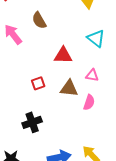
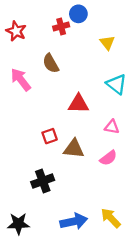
brown triangle: (69, 88) -> (74, 149), moved
pink semicircle: (89, 102) -> (108, 158), turned 35

